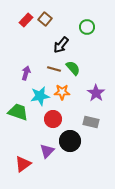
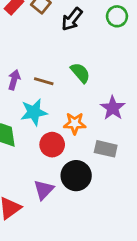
green circle: (87, 27) -> (117, 16), moved
black arrow: (61, 45) -> (72, 19), moved
brown line: (54, 69) -> (44, 81), moved
orange star: (62, 92) -> (75, 123), moved

